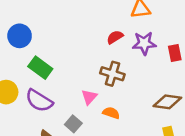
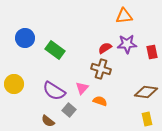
red semicircle: (115, 37) -> (105, 48), moved
green rectangle: (40, 68) -> (55, 50), moved
purple semicircle: (39, 101) -> (54, 91), moved

